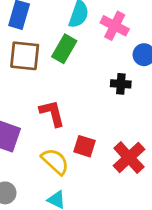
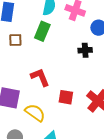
brown square: (25, 56) -> (15, 40), size x0.6
yellow semicircle: (55, 161) -> (35, 113), moved

